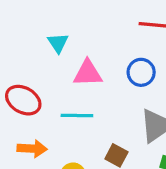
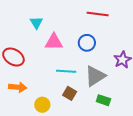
cyan line: (77, 115) -> (66, 71), moved

